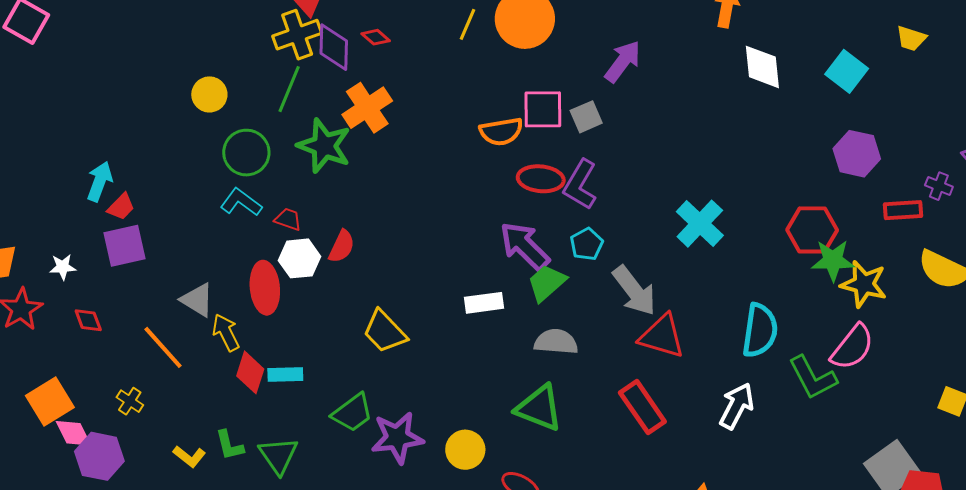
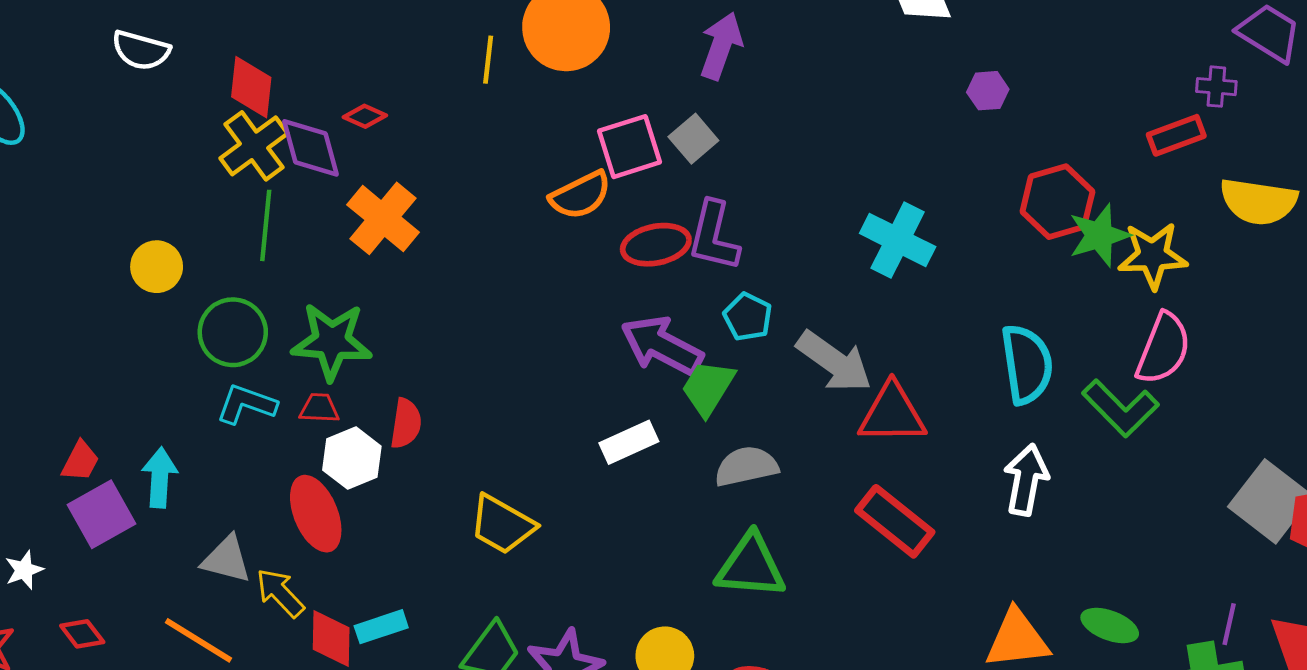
green star: (324, 146) -> (332, 341), moved
purple hexagon: (857, 154) -> (988, 91), moved, size x0.6
cyan arrow: (100, 181) -> (160, 478), moved

